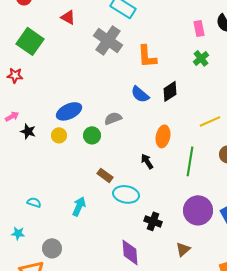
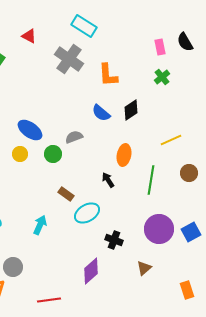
blue ellipse: (69, 111) -> (30, 130), turned 60
cyan ellipse: (126, 194) -> (87, 213), turned -40
purple diamond: (130, 252) -> (91, 271), turned 52

